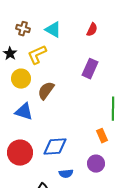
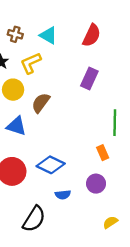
red semicircle: (92, 30) -> (92, 35), size x1.5
blue diamond: (55, 147) -> (51, 165), turned 30

